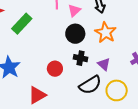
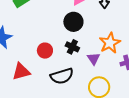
orange star: (106, 33) -> (110, 43), moved
black semicircle: (90, 85) -> (62, 76), moved

